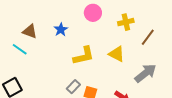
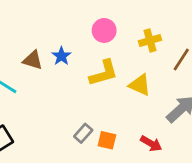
brown triangle: (30, 31) -> (33, 60), moved
yellow L-shape: (84, 56) -> (104, 73), moved

